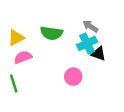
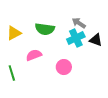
black triangle: (98, 54) -> (96, 40), moved
pink semicircle: (23, 57) -> (34, 55), moved

